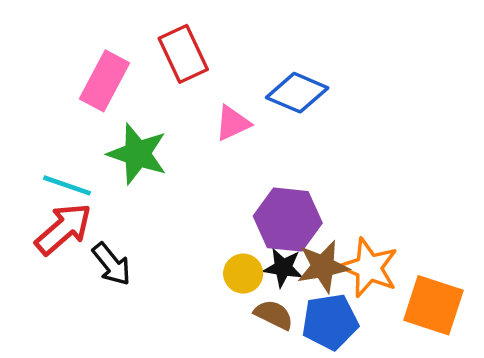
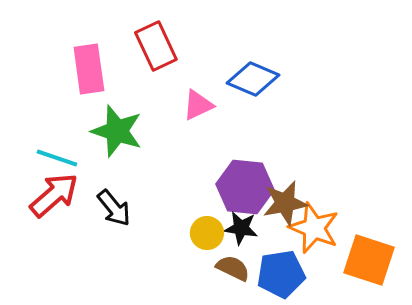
pink rectangle: (105, 81) -> (89, 69), turned -36
black arrow: (112, 264) -> (114, 208), moved
brown star: (323, 267) -> (285, 203), moved

